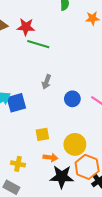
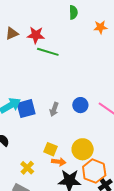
gray arrow: (46, 82) -> (54, 109), moved
yellow square: (42, 134) -> (50, 149), moved, turned 32
yellow cross: (18, 164) -> (27, 168), turned 32

